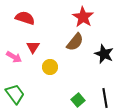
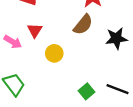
black star: (104, 54) -> (116, 38), turned -30
black line: (105, 98) -> (118, 89), turned -60

